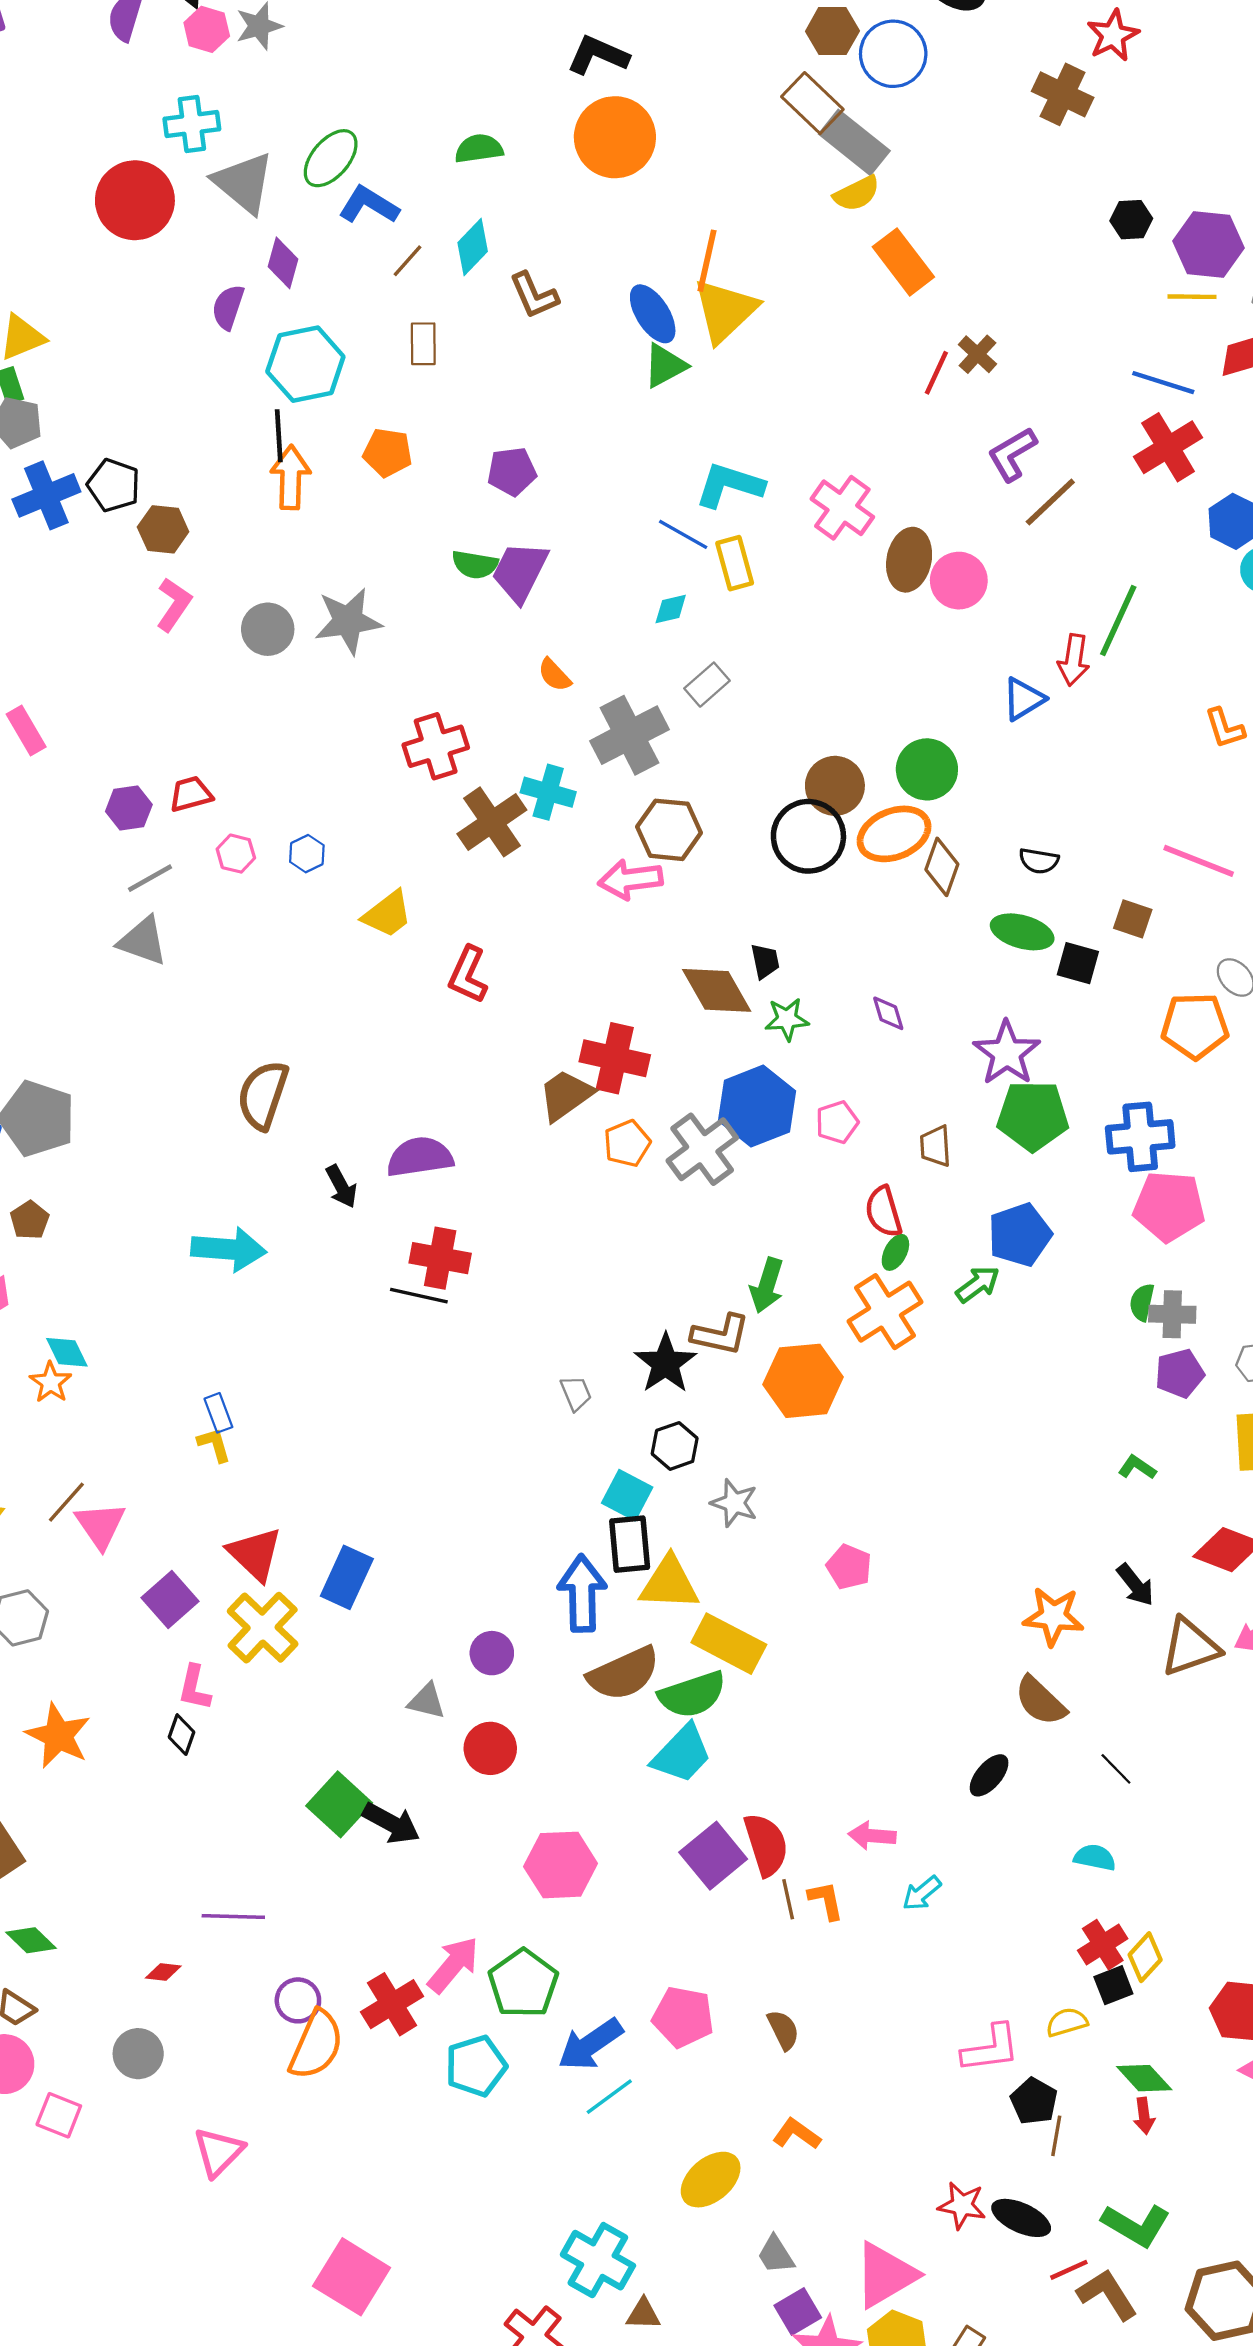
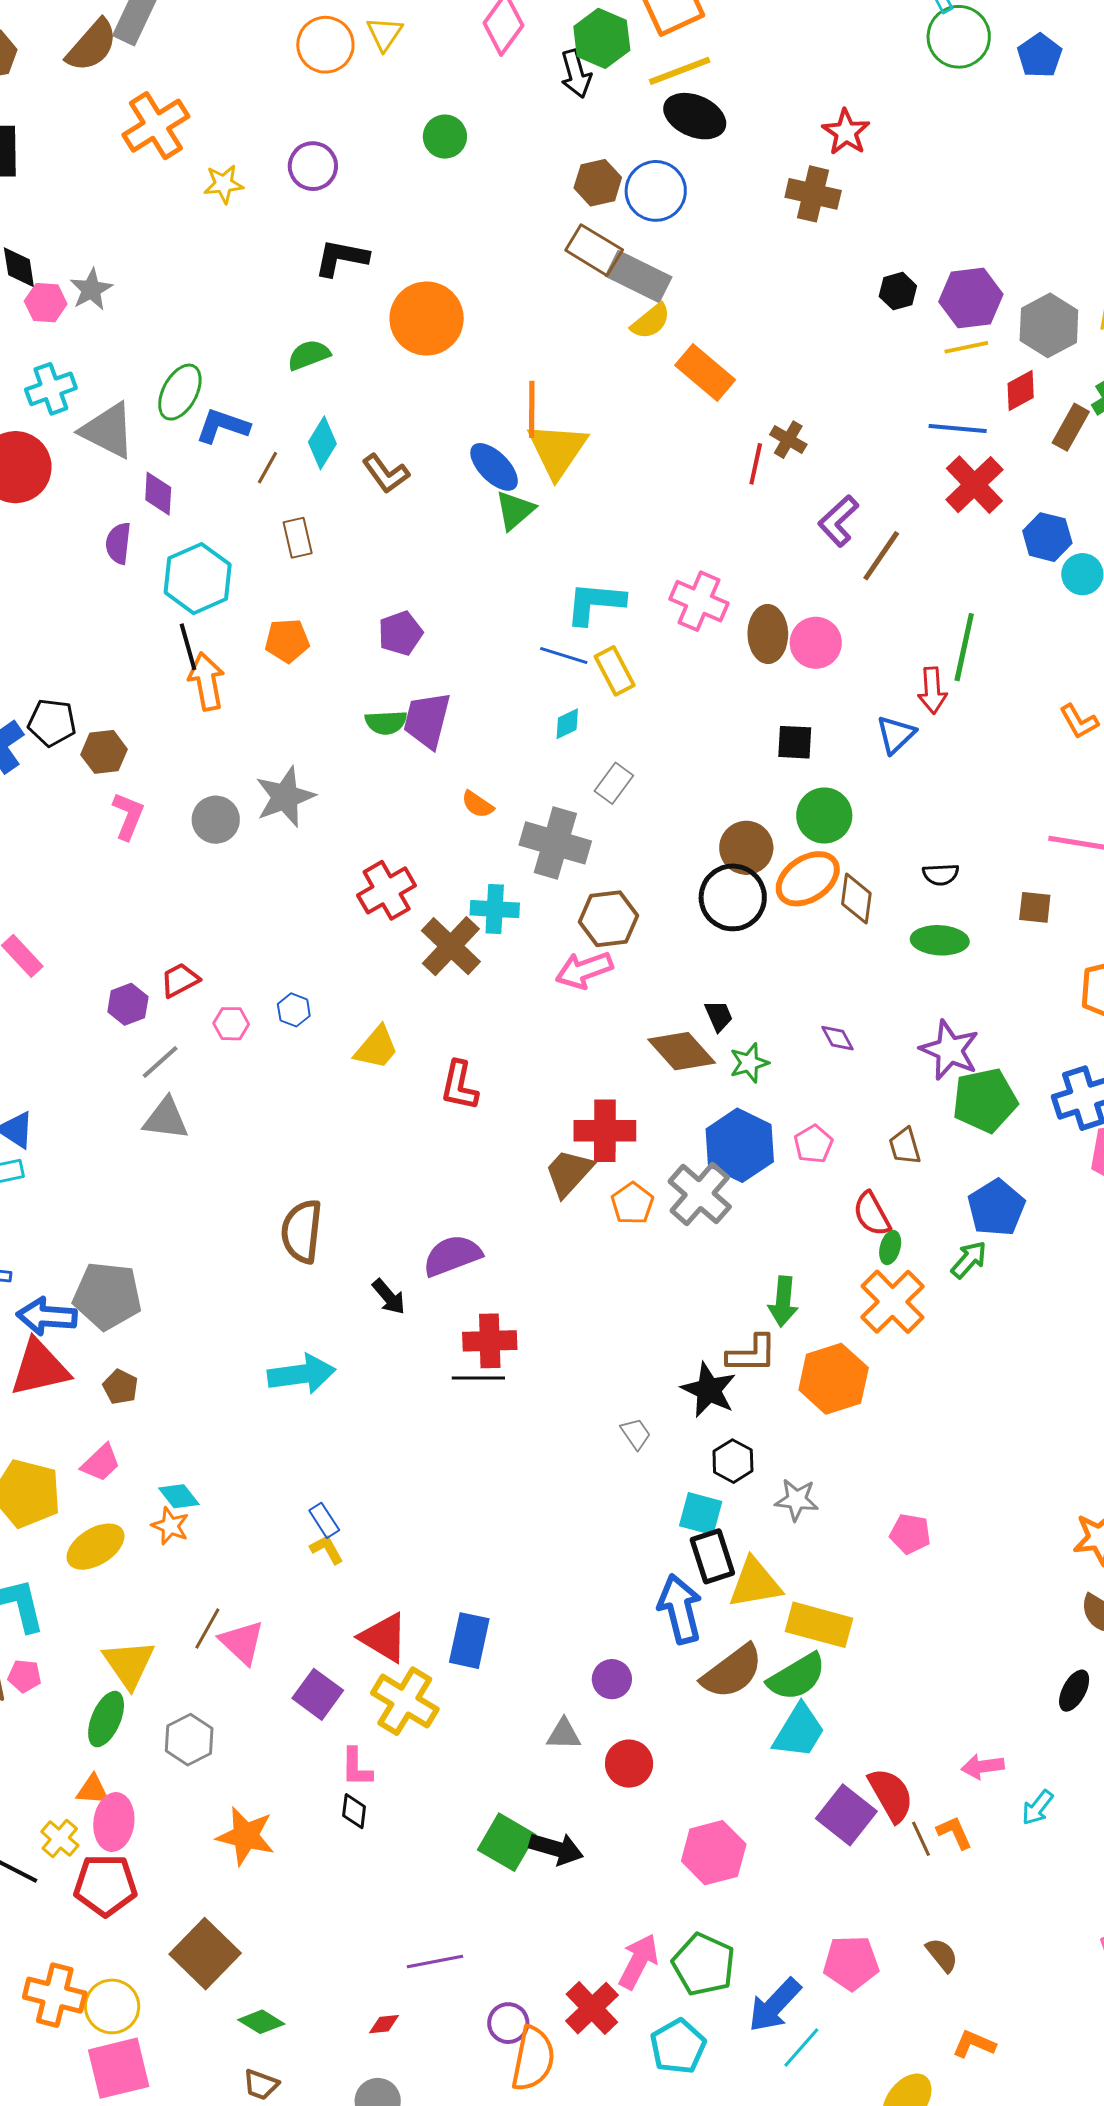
black L-shape: (598, 55) -> (341, 258), moved
gray cross: (629, 735) -> (555, 843), turned -34
black square: (1078, 963) -> (795, 742), moved

